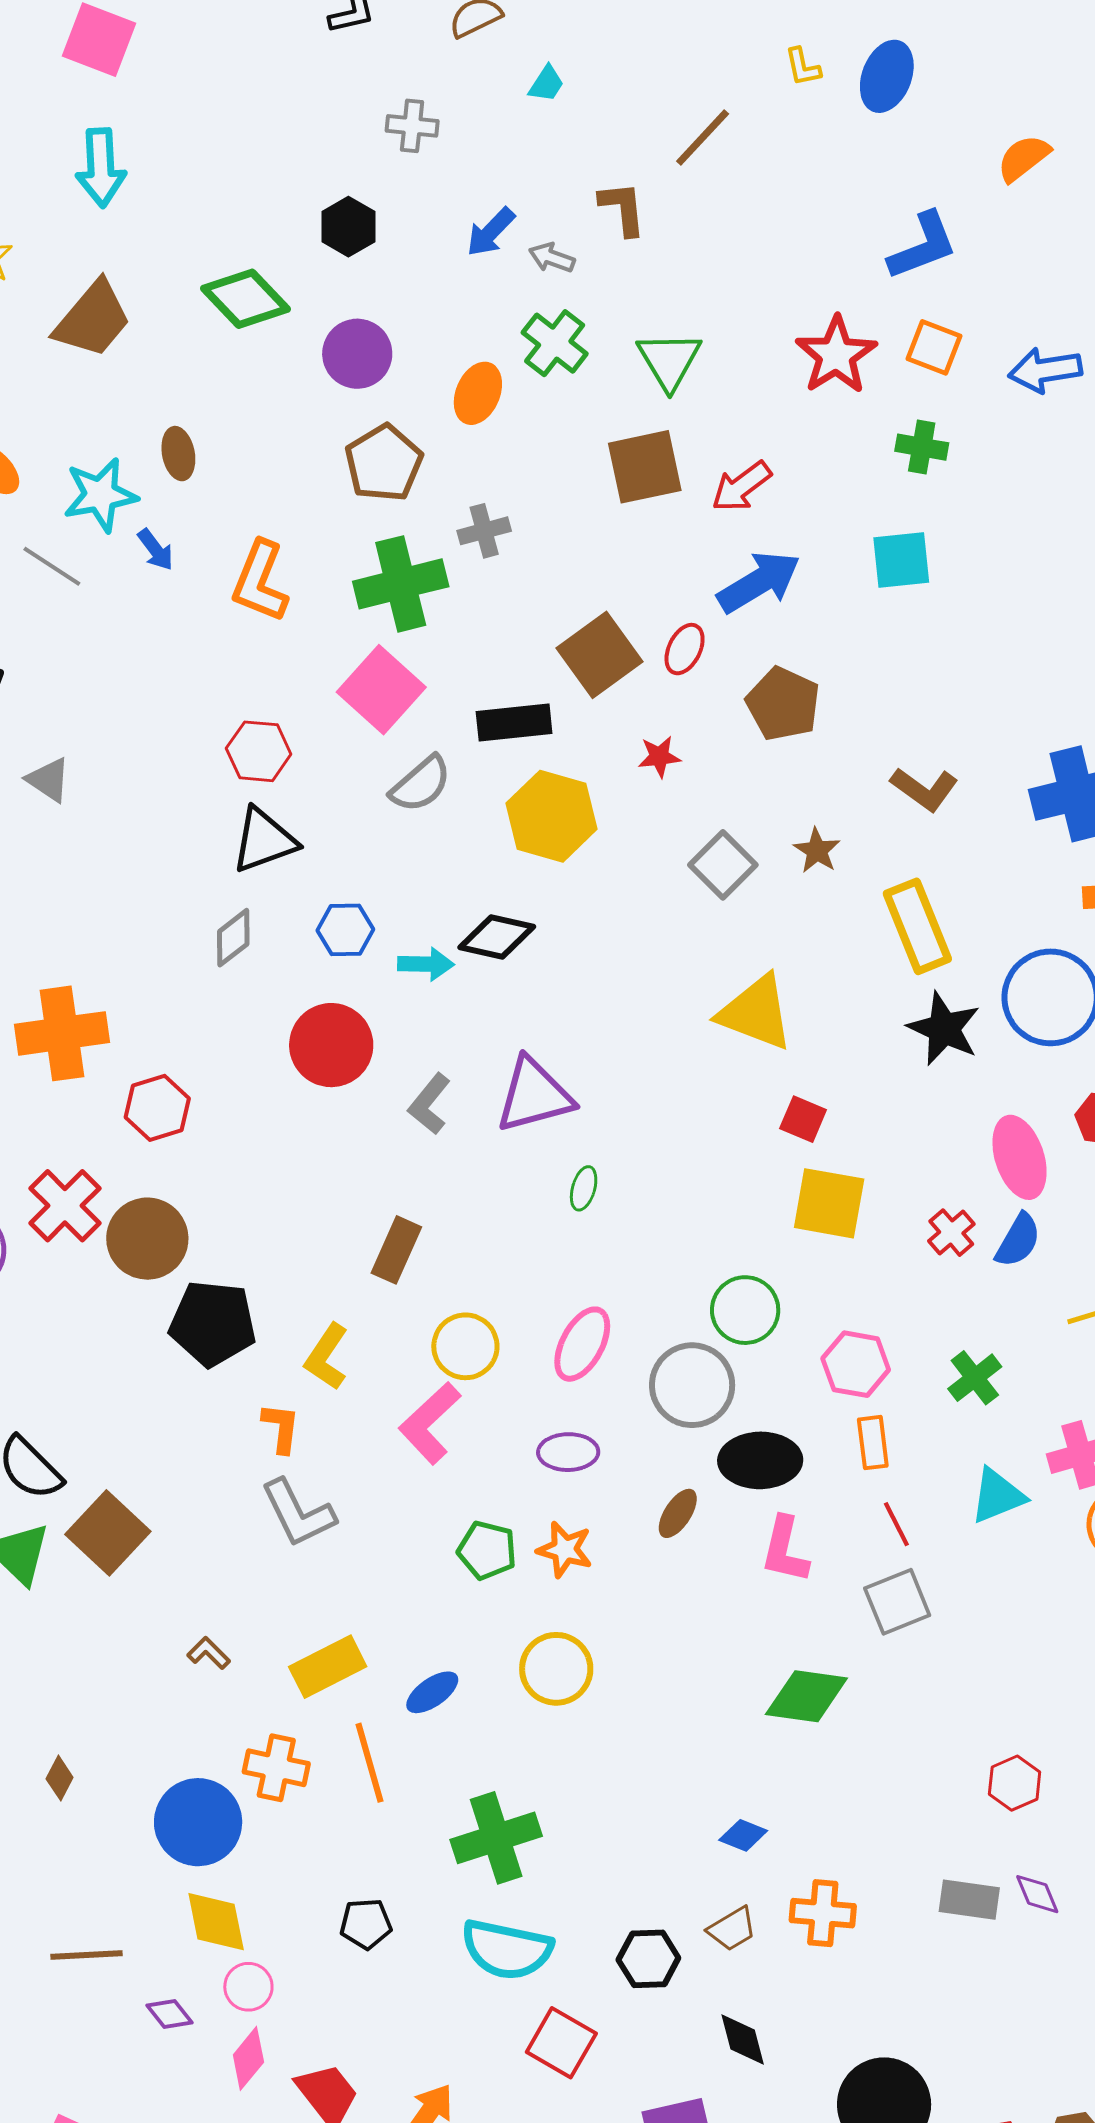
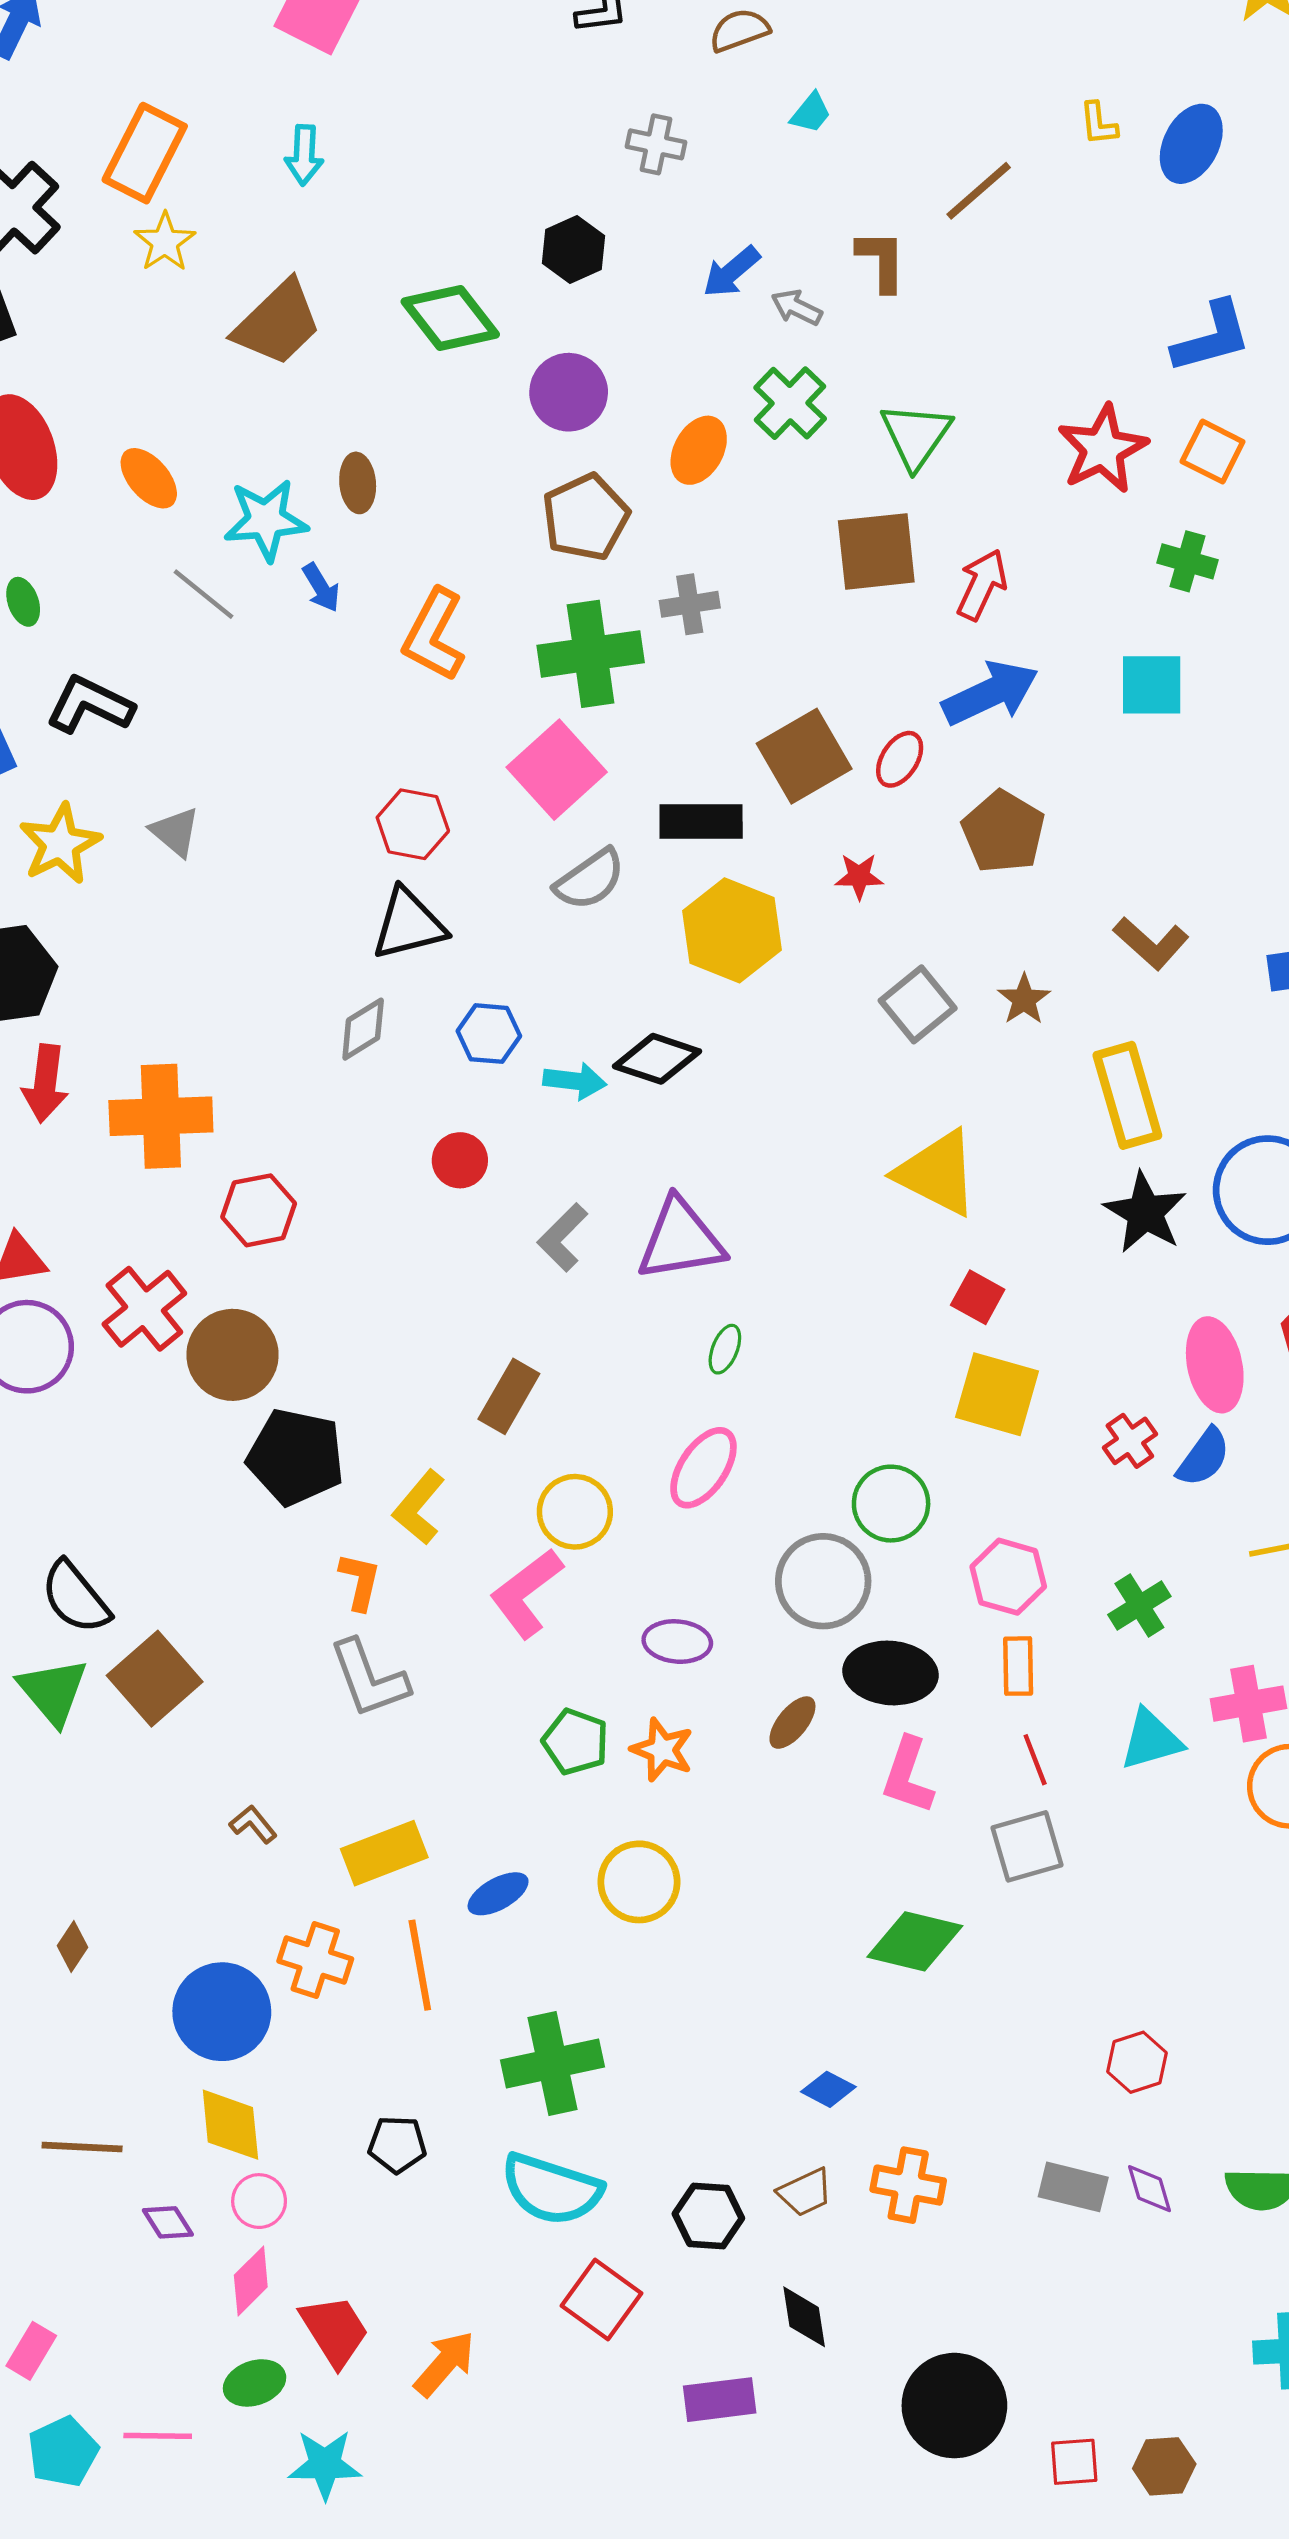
cyan arrow: (101, 168) -> (304, 155), size x0.7
red arrow: (741, 487) -> (982, 585), turned 146
red circle: (331, 1045) -> (460, 1160), size x0.6
pink ellipse: (582, 1344) -> (703, 1468), moved

